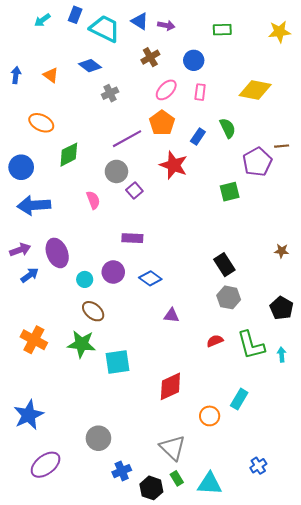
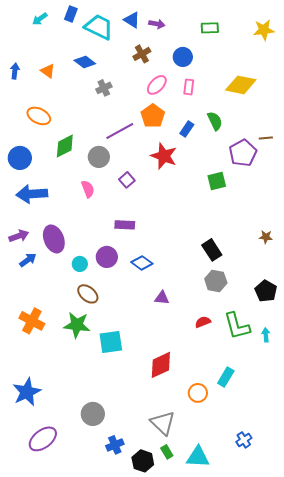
gray circle: (116, 171) -> (99, 157), moved

